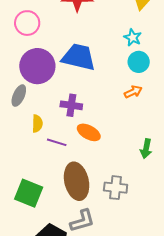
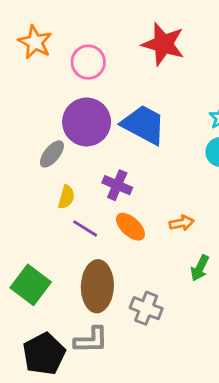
orange arrow: (133, 92) -> (182, 223), moved

